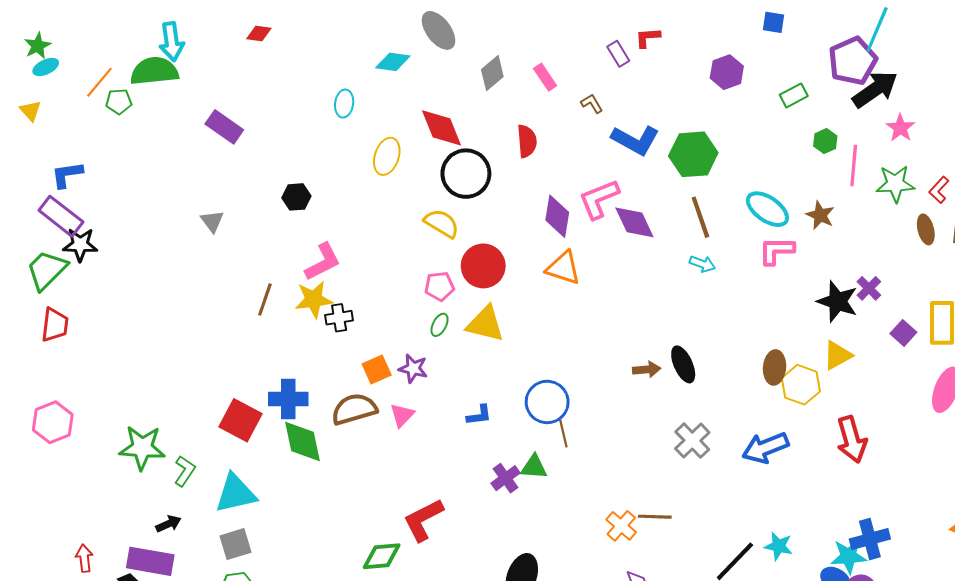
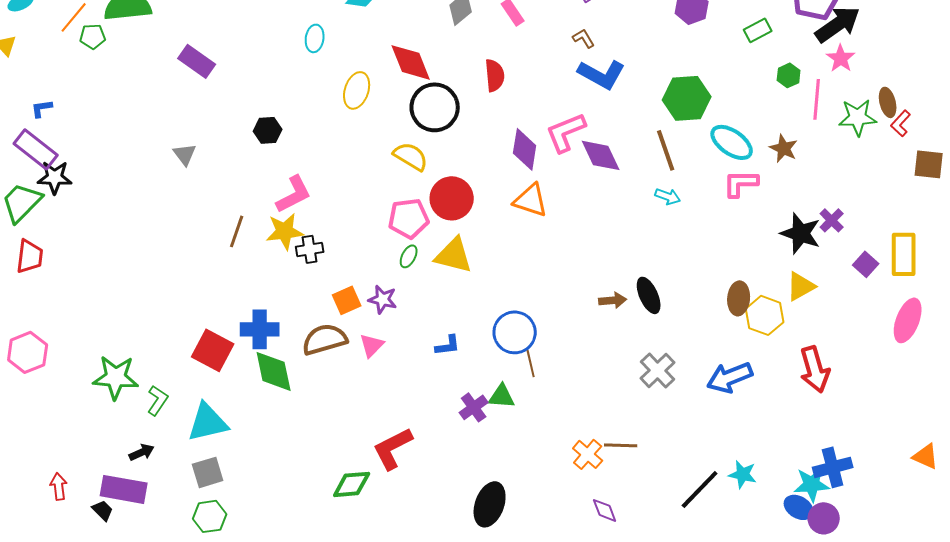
brown L-shape: (592, 104) -> (584, 38), moved
pink star: (900, 128) -> (841, 58), moved
green hexagon: (693, 154) -> (687, 98), moved
blue L-shape: (67, 175) -> (42, 108), size x0.7
brown ellipse: (926, 229) -> (888, 102), moved
pink pentagon: (440, 286) -> (409, 218), size x1.4

